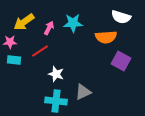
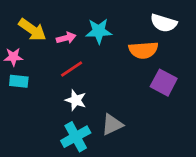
yellow arrow: (24, 22) -> (32, 30), turned -110
pink arrow: (49, 28) -> (66, 38), turned 48
red line: (40, 51) -> (72, 69), moved
cyan cross: (56, 101) -> (76, 137), turned -35

